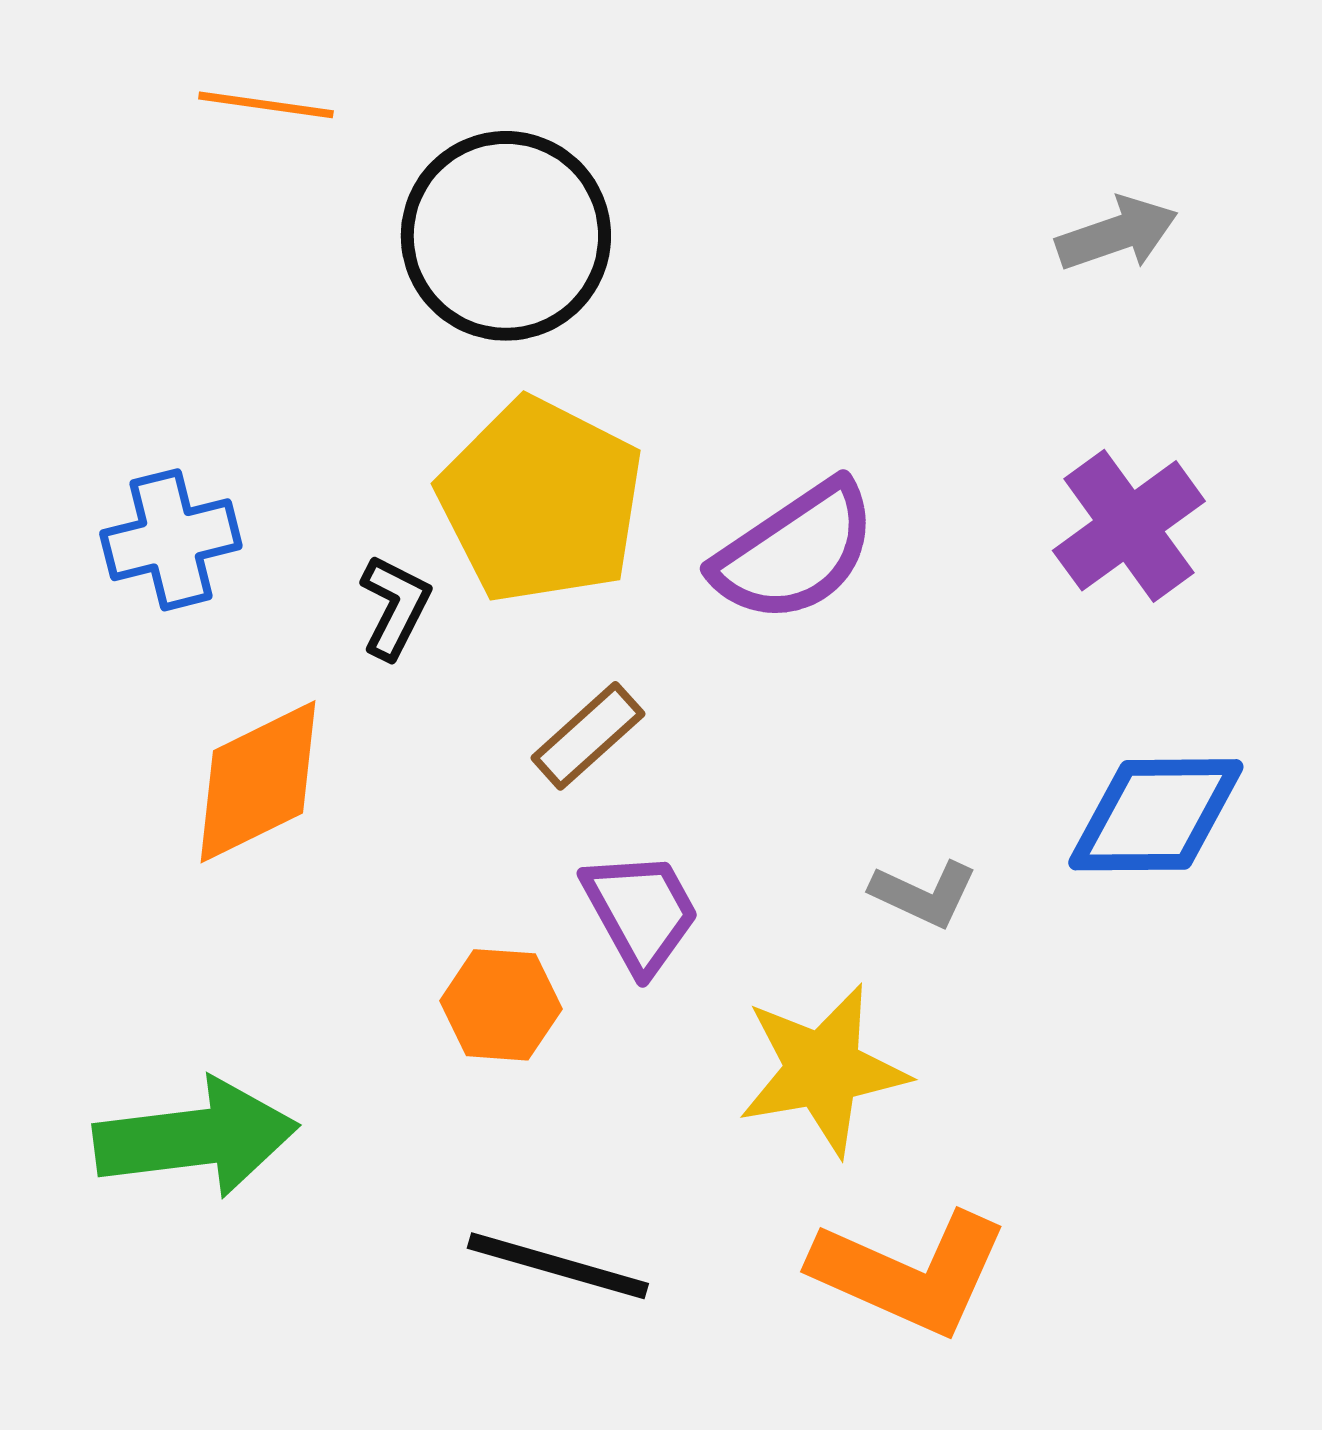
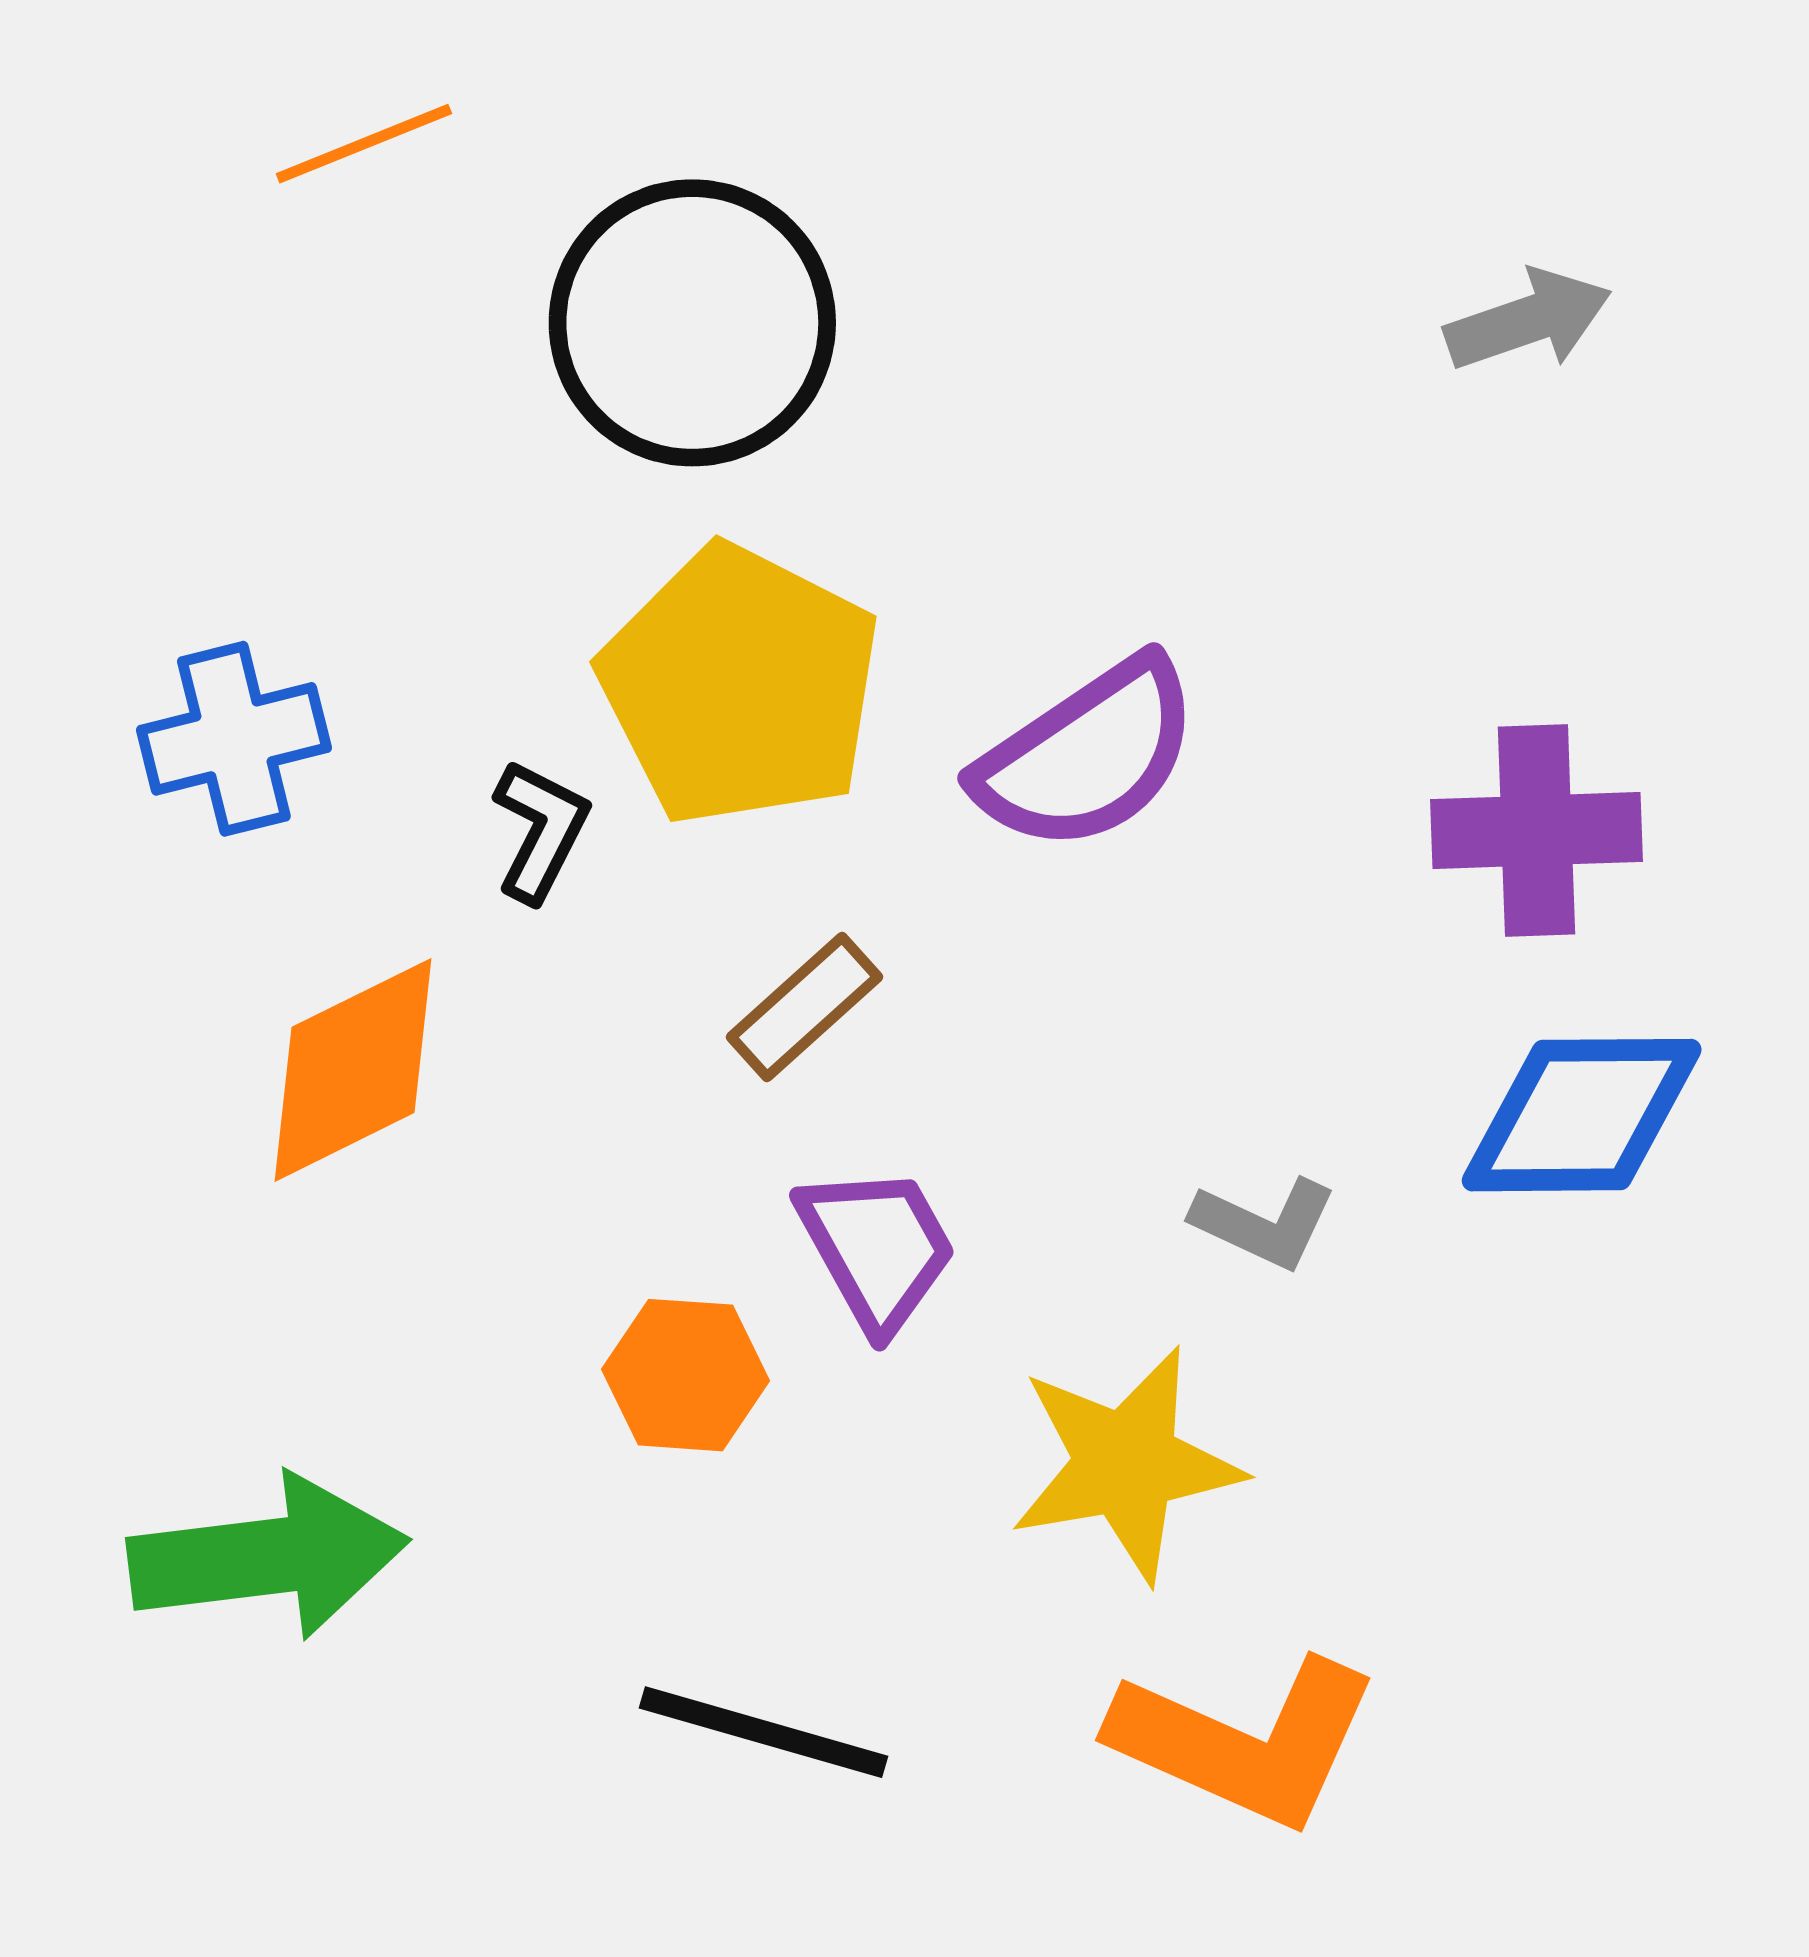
orange line: (266, 105) -> (364, 144), turned -30
purple cross: (1129, 526) -> (1536, 831), moved, turned 34

